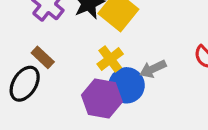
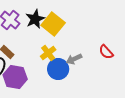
purple hexagon: (102, 98) -> (15, 77), moved

